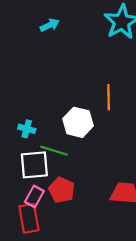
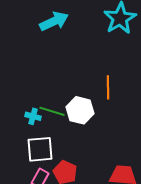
cyan arrow: (50, 25) -> (54, 21), size x1.6
green line: (54, 151) -> (52, 111), moved

